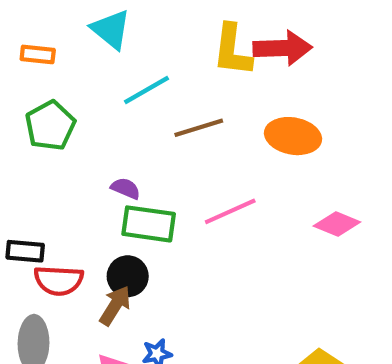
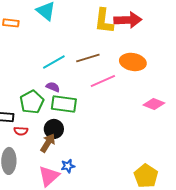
cyan line: (147, 90) -> (54, 62), moved
green pentagon: (50, 126) -> (32, 102), moved
pink line: (230, 211) -> (103, 81), moved
red semicircle: (59, 280) -> (21, 131), size x0.6

